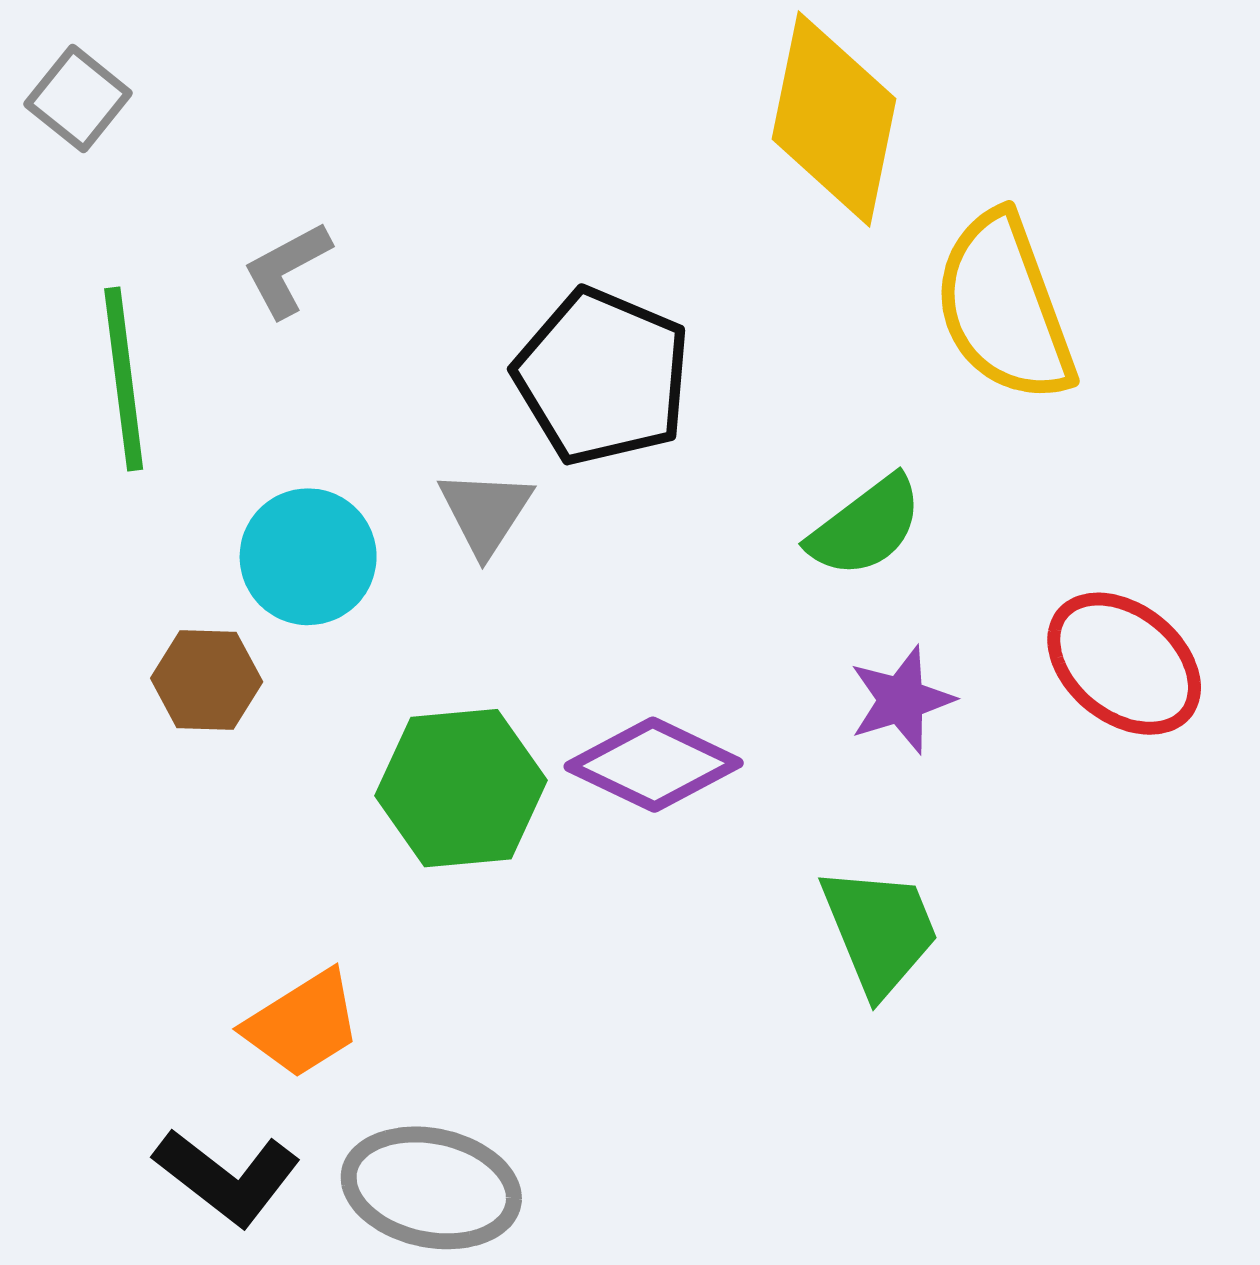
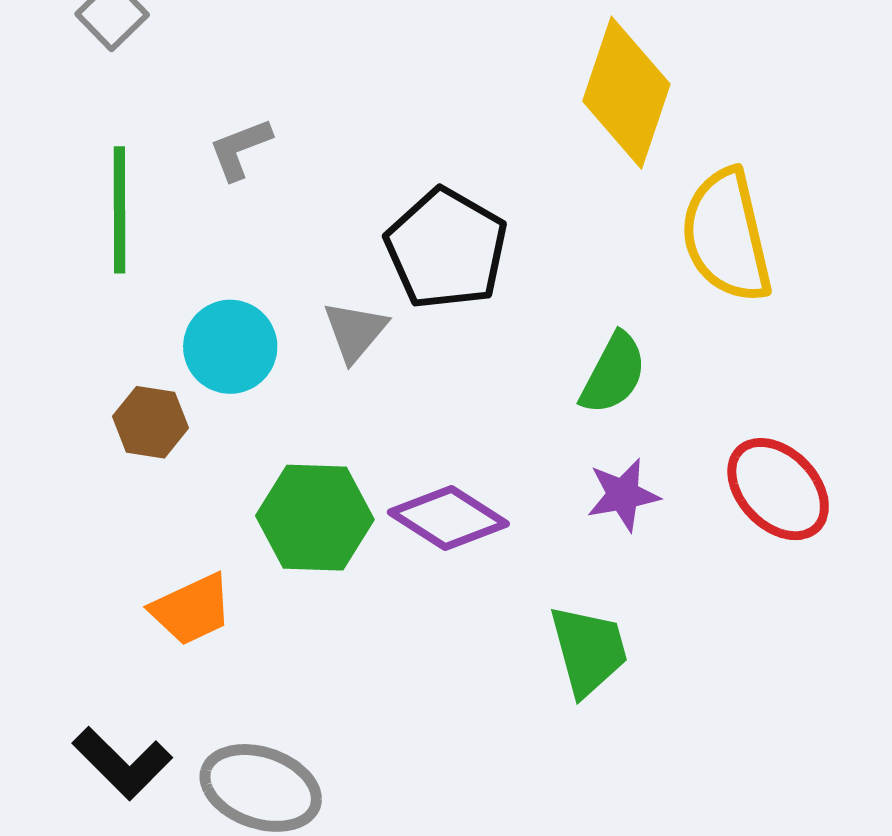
green semicircle: (866, 527) -> (613, 374), turned -32
orange trapezoid: (303, 1024) -> (192, 609), moved

